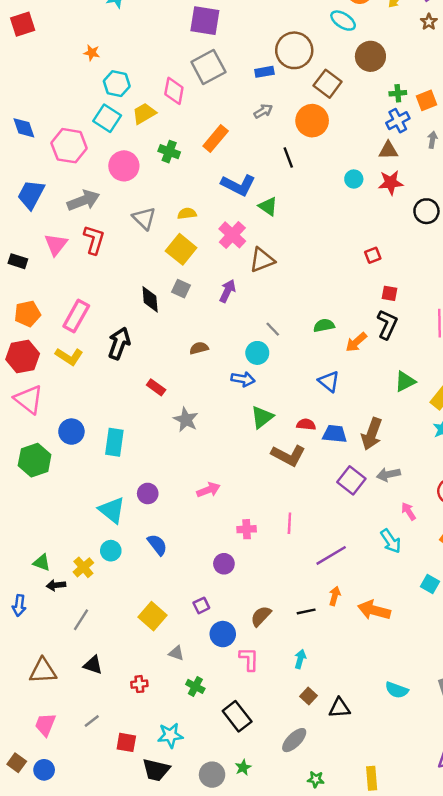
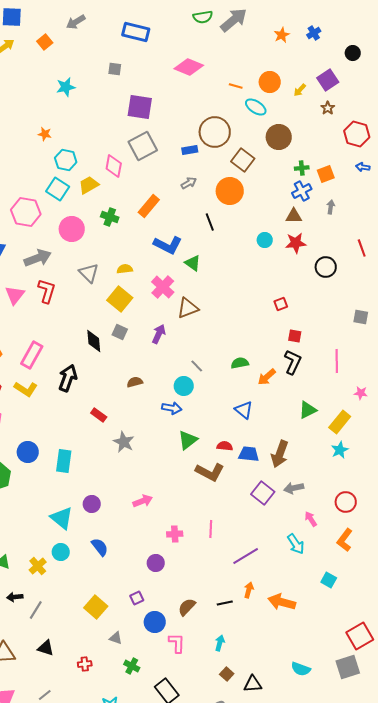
black arrow: (56, 585) -> (15, 597), moved

